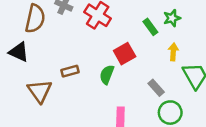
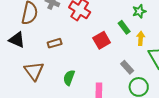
green rectangle: (150, 27) -> (124, 27), moved
brown rectangle: (70, 71) -> (55, 43), moved
green semicircle: (107, 75) -> (69, 78), moved

